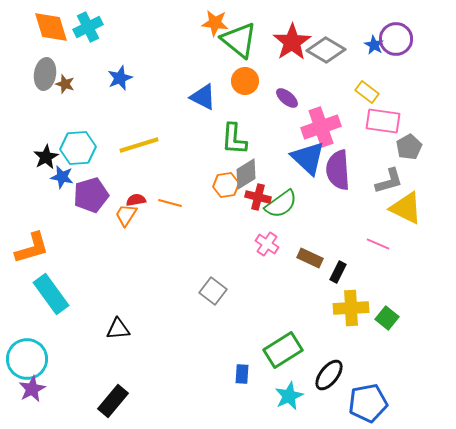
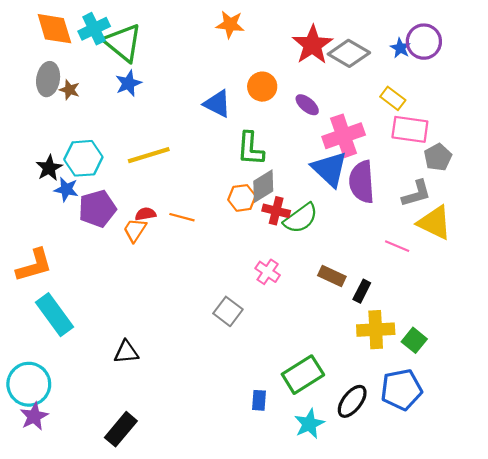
green triangle: (239, 40) -> (123, 43), moved
pink cross: (267, 244) -> (268, 272), moved
pink line: (378, 244) -> (397, 246), moved
blue pentagon: (368, 403) -> (401, 390), moved

